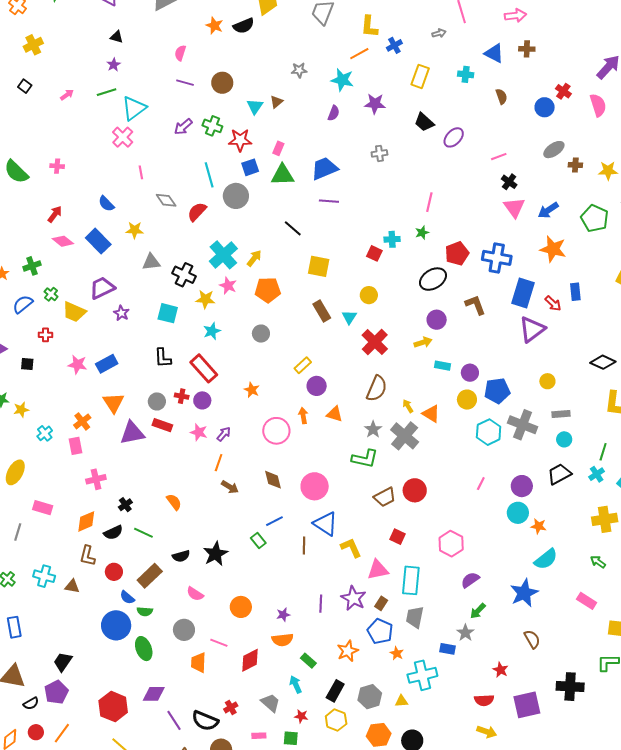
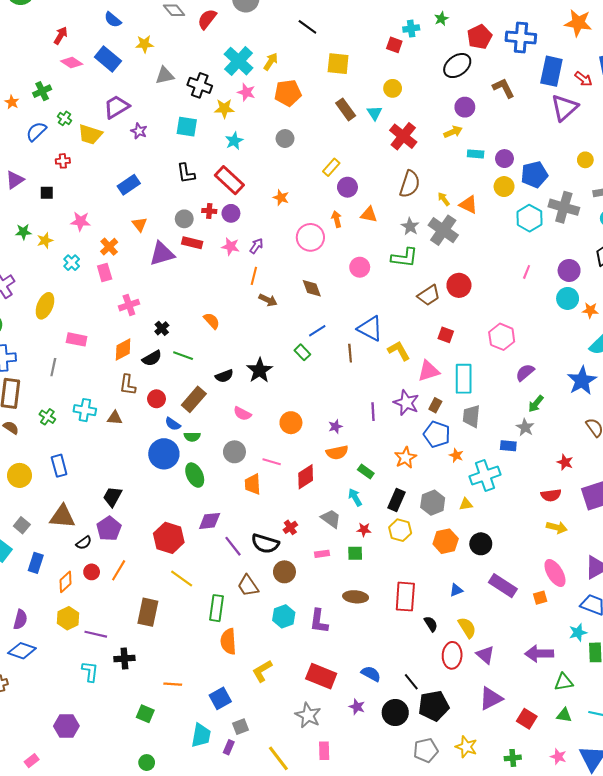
pink star: (77, 365) -> (81, 221), moved
orange triangle: (113, 403) -> (140, 224), size x0.7
pink circle: (315, 486) -> (360, 267), moved, size x0.7

